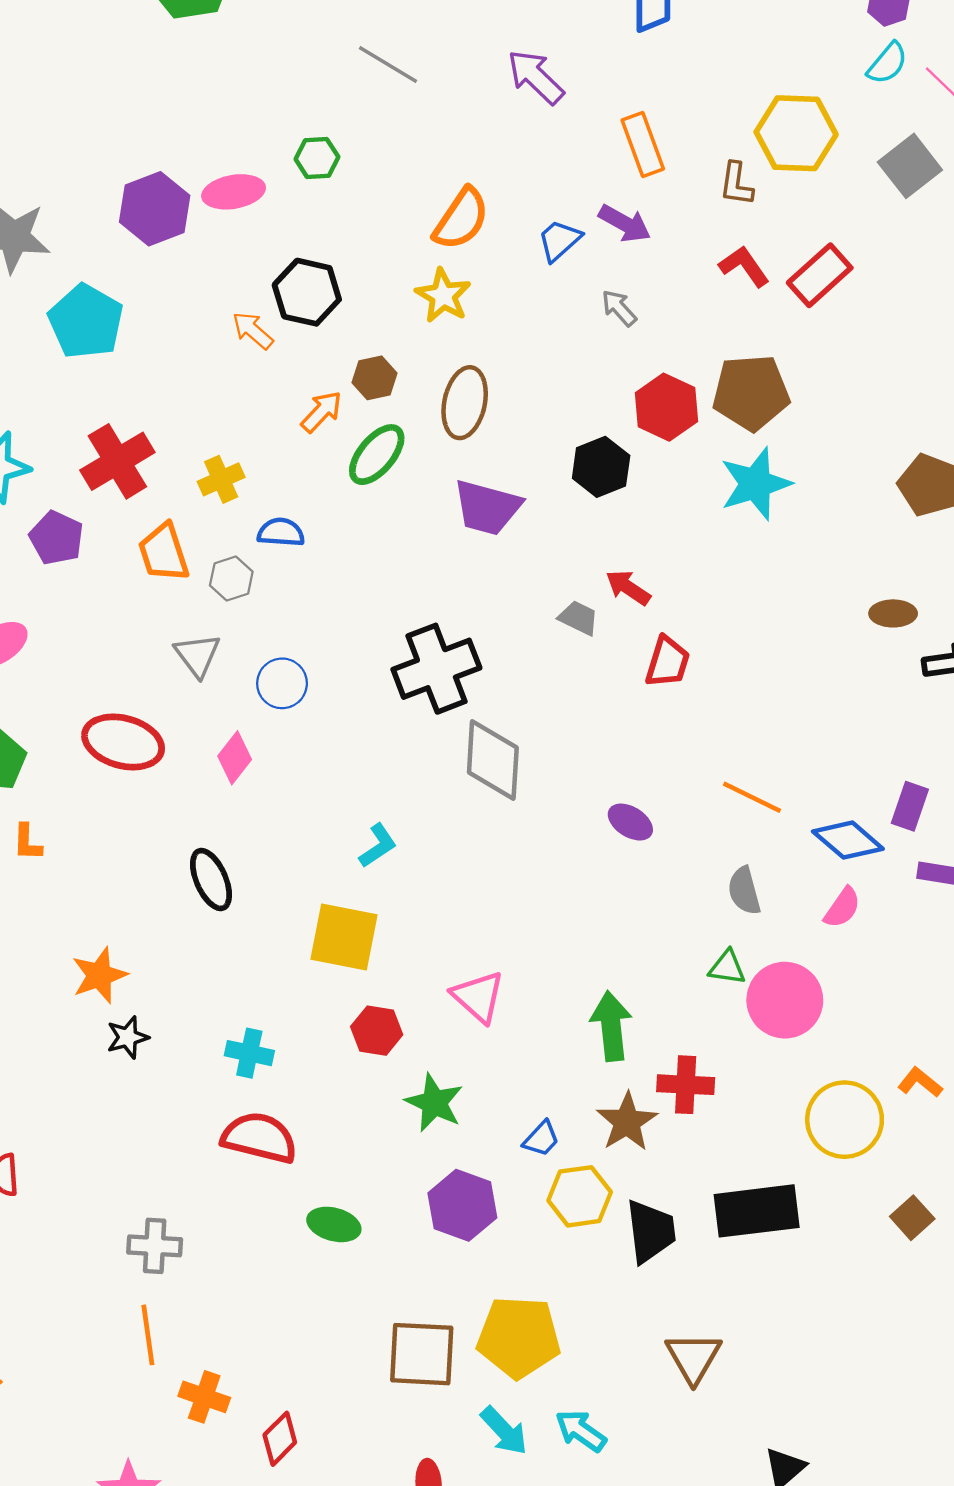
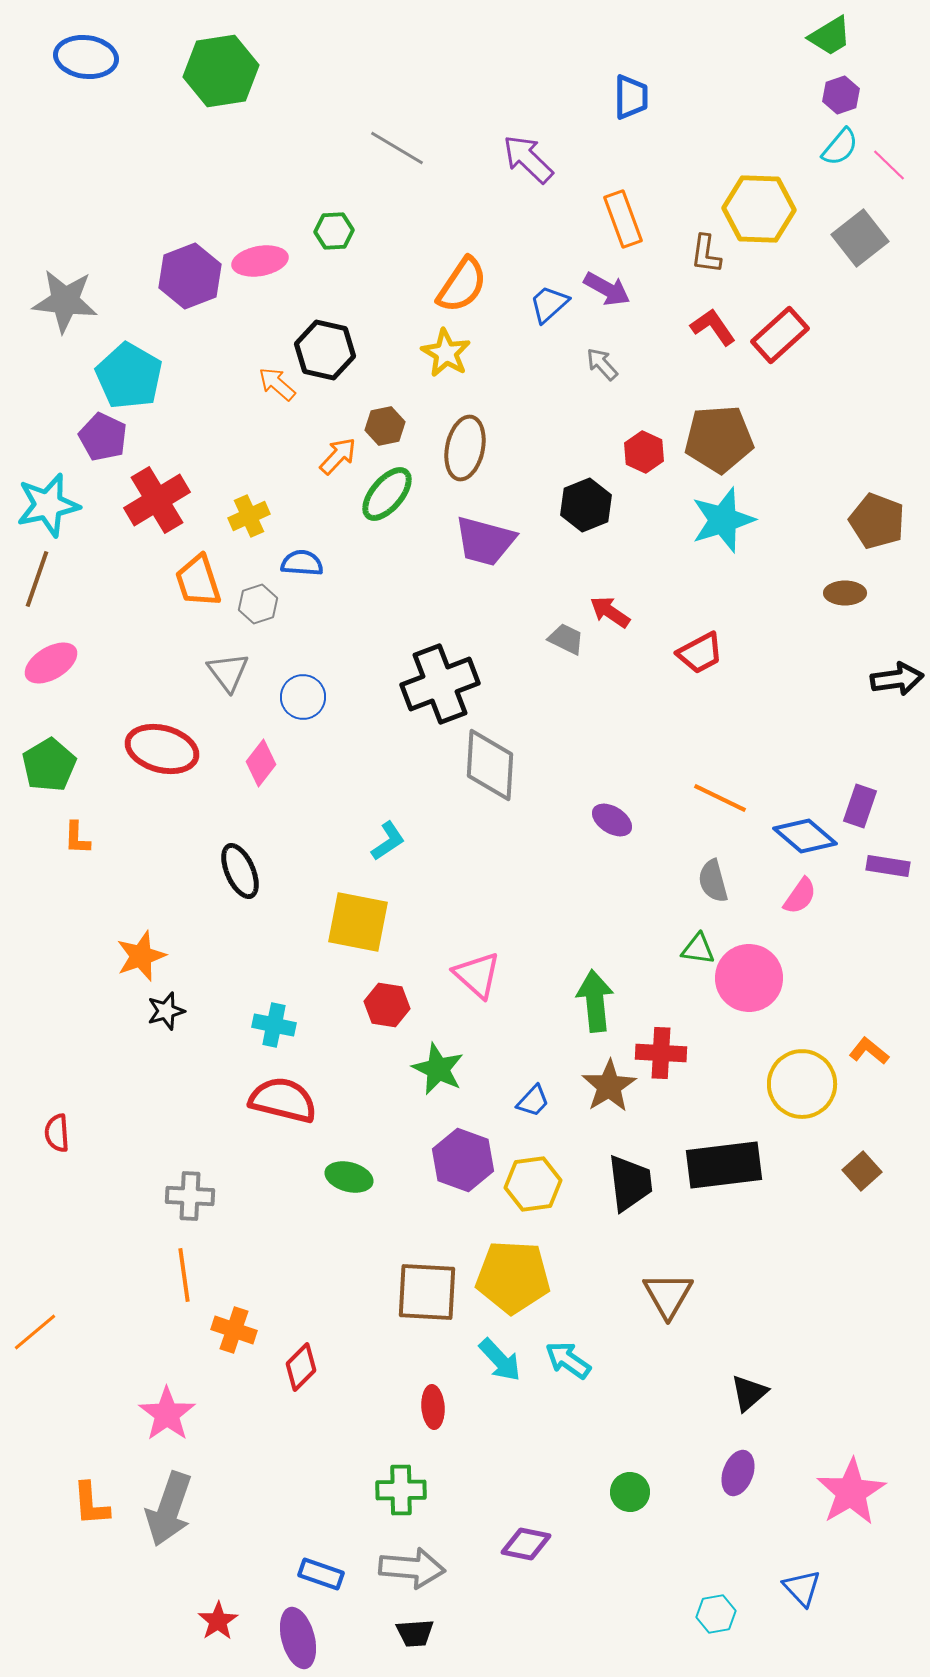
red hexagon: (666, 407) -> (644, 452), size x0.7
purple pentagon: (57, 538) -> (103, 437), moved
brown ellipse: (893, 613) -> (845, 593), moved
red trapezoid: (668, 662) -> (700, 653), moved, turned 45
yellow hexagon: (580, 1196) -> (533, 1184), moved

